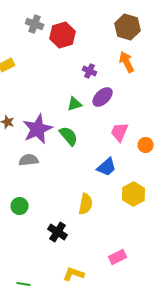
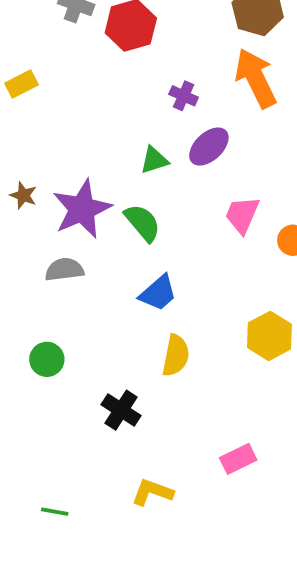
orange arrow: (127, 62) -> (256, 78), size x1.4
blue trapezoid: (107, 167) -> (158, 293), moved

